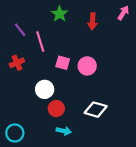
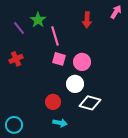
green star: (59, 14) -> (38, 20), moved
pink line: (40, 41) -> (55, 36), moved
white circle: (45, 89) -> (75, 84), moved

